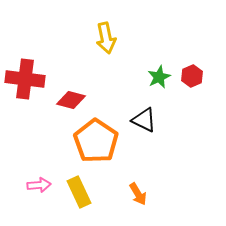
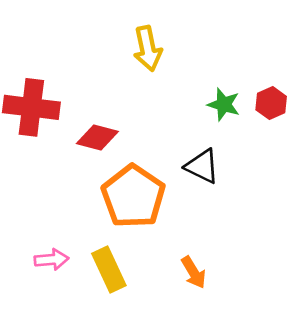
green star: (159, 77) -> (224, 105), turned -30

